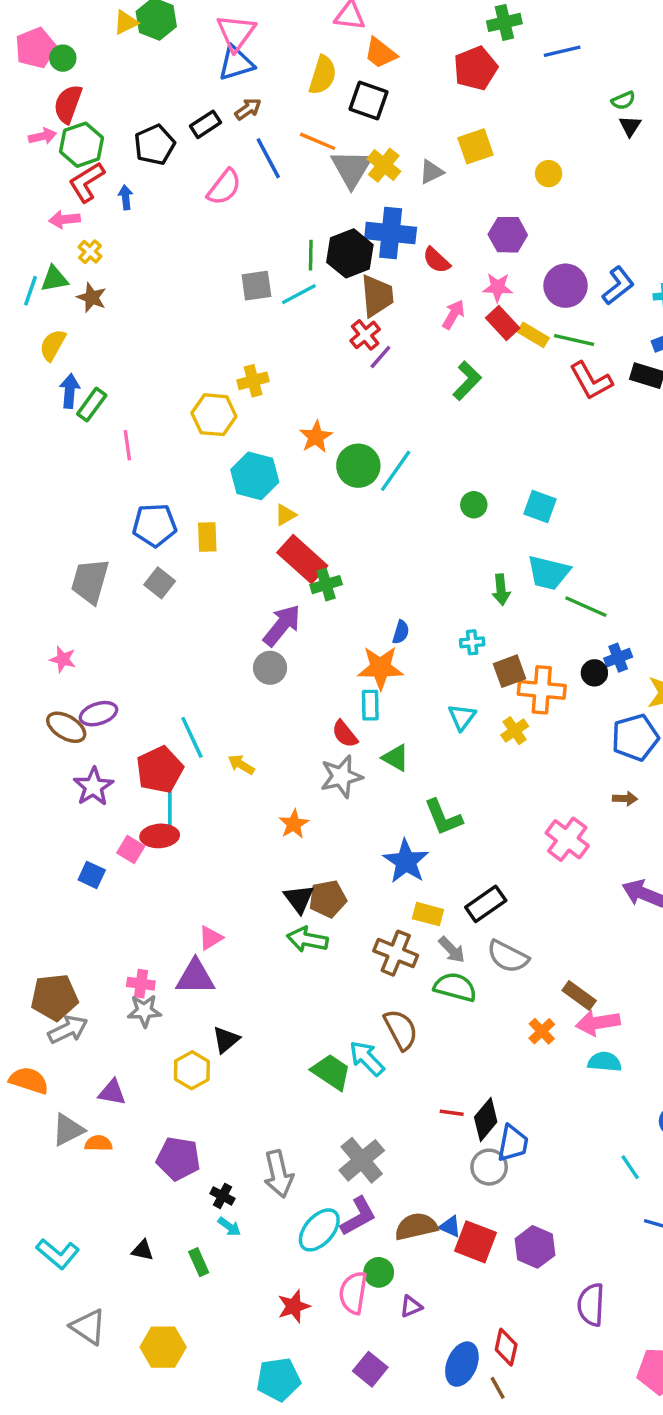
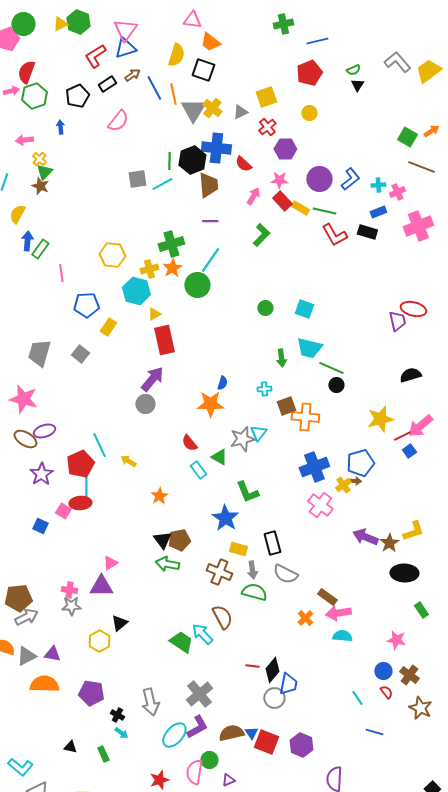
green circle: (63, 58) -> (23, 24), moved, size x1.5
red pentagon: (476, 68) -> (309, 73), moved
orange line: (318, 141) -> (173, 94), turned 55
blue line: (268, 158) -> (154, 88), moved
red L-shape: (87, 182) -> (95, 56), moved
green triangle: (54, 279) -> (44, 172), moved, turned -36
red cross: (365, 335) -> (267, 127), moved
purple line: (380, 357) -> (210, 221), turned 49
yellow cross: (253, 381) -> (149, 269), moved
cyan line: (396, 471) -> (210, 260), moved
blue pentagon: (155, 525) -> (86, 305), moved
yellow rectangle: (207, 537) -> (108, 327), turned 36
red rectangle: (302, 559) -> (164, 340), turned 36
green cross: (326, 585) -> (171, 244), moved, size x1.4
blue cross: (618, 658) -> (314, 467), moved, size x1.8
pink star: (63, 659) -> (23, 399), size x1.8
black circle: (594, 673) -> (336, 385), moved
cyan rectangle: (370, 705) -> (198, 470), moved, turned -36
yellow cross: (515, 731) -> (343, 485), moved
blue pentagon: (635, 737) -> (360, 463), moved
gray star: (341, 776) -> (242, 439), moved
black rectangle: (486, 904) -> (272, 543), turned -70
gray arrow: (452, 950) -> (252, 570), turned 36
gray triangle: (68, 1130) -> (26, 656), moved
orange semicircle: (98, 1143) -> (44, 684), size x1.8
blue triangle: (450, 1227) -> (251, 733), turned 32
cyan L-shape: (58, 1254) -> (20, 767), moved

